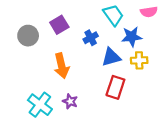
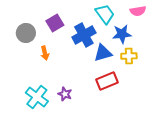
blue cross: (91, 38) -> (84, 35), size x1.6
orange arrow: (61, 66) -> (45, 53), moved, size x0.6
red rectangle: (115, 87) -> (107, 81), turned 50

